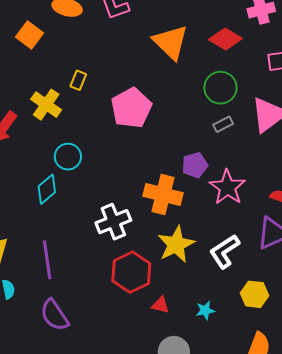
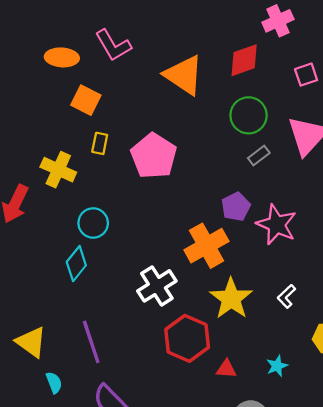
orange square: (29, 35) -> (86, 100), moved
red diamond: (225, 39) -> (244, 60), turned -40
yellow rectangle: (78, 80) -> (100, 143), moved
orange cross: (163, 194) -> (206, 246), turned -33
white L-shape: (225, 251) -> (286, 296), size x0.6

